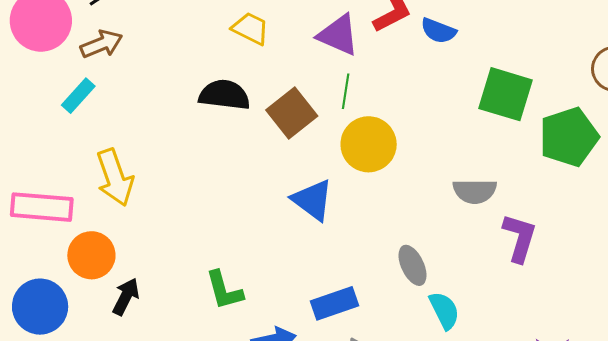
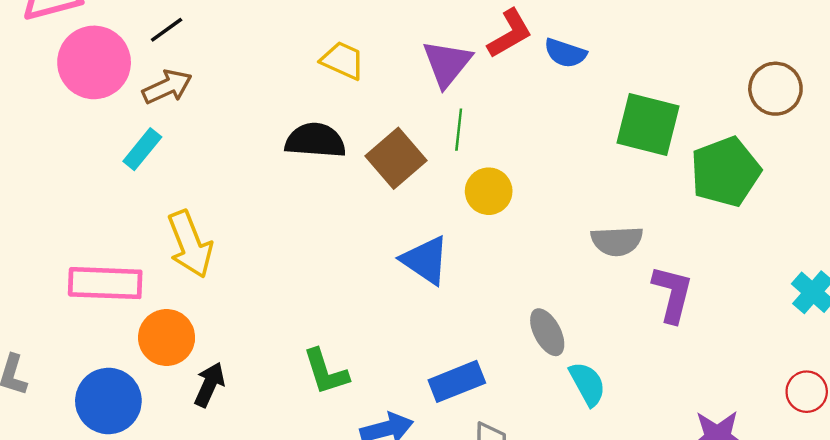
purple triangle: (338, 35) -> (447, 63), turned 48
yellow circle: (369, 144) -> (489, 191), size x0.7

